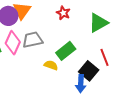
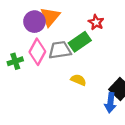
green rectangle: (66, 51) -> (80, 42), moved

